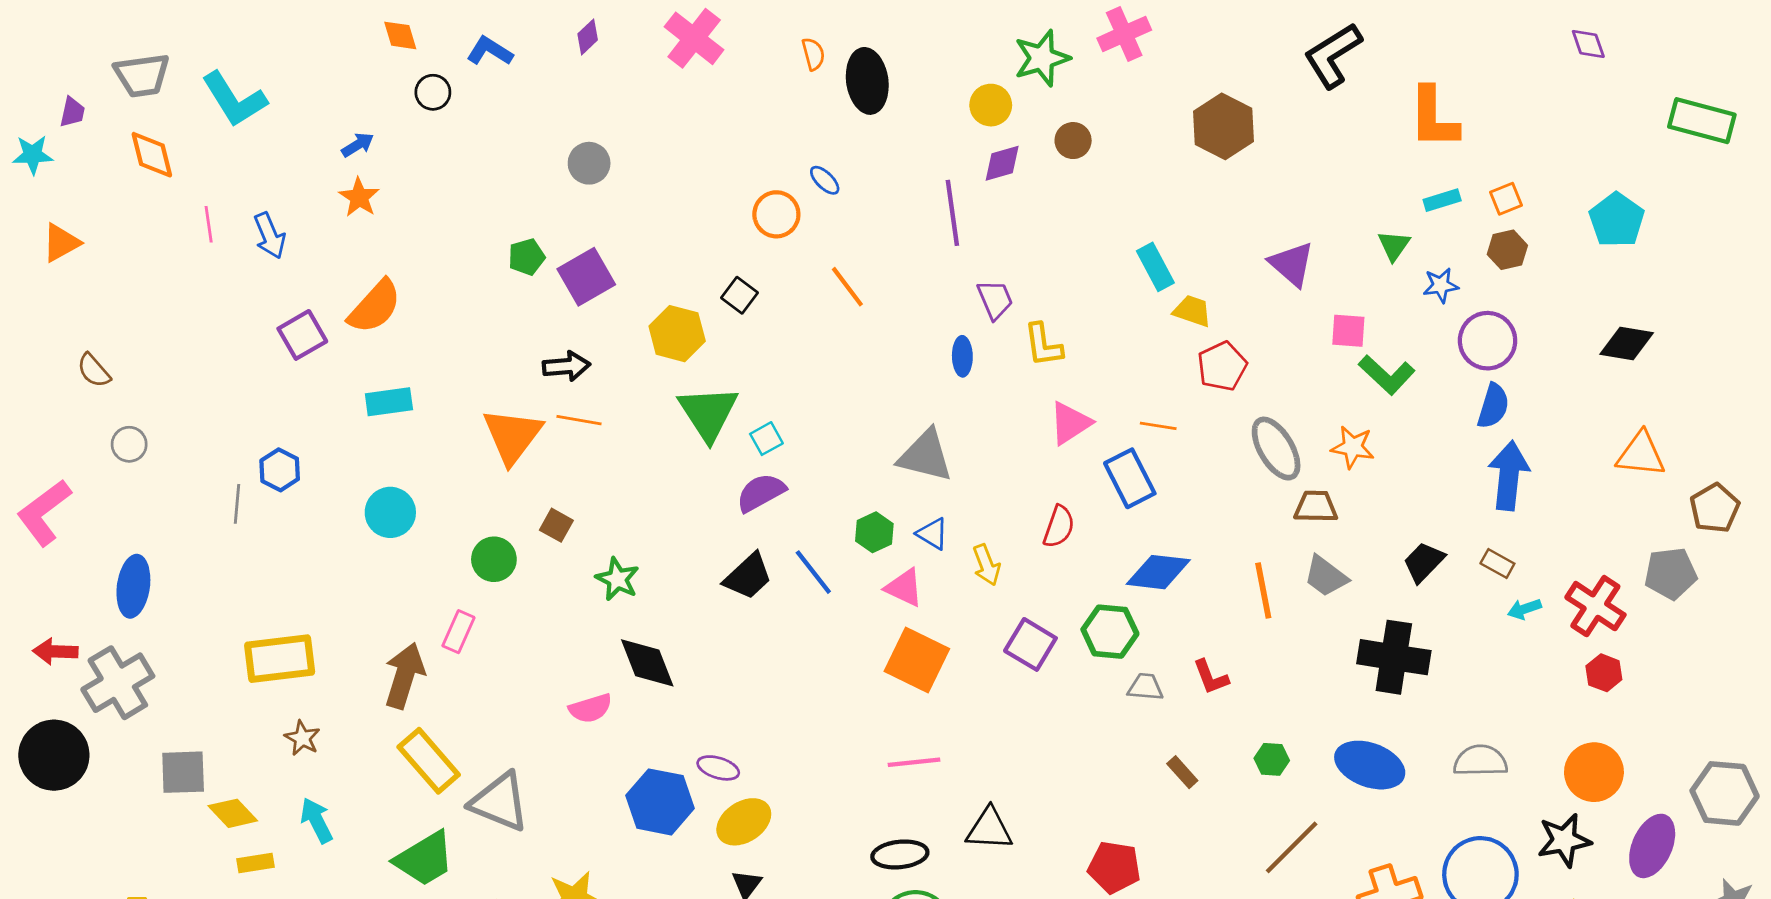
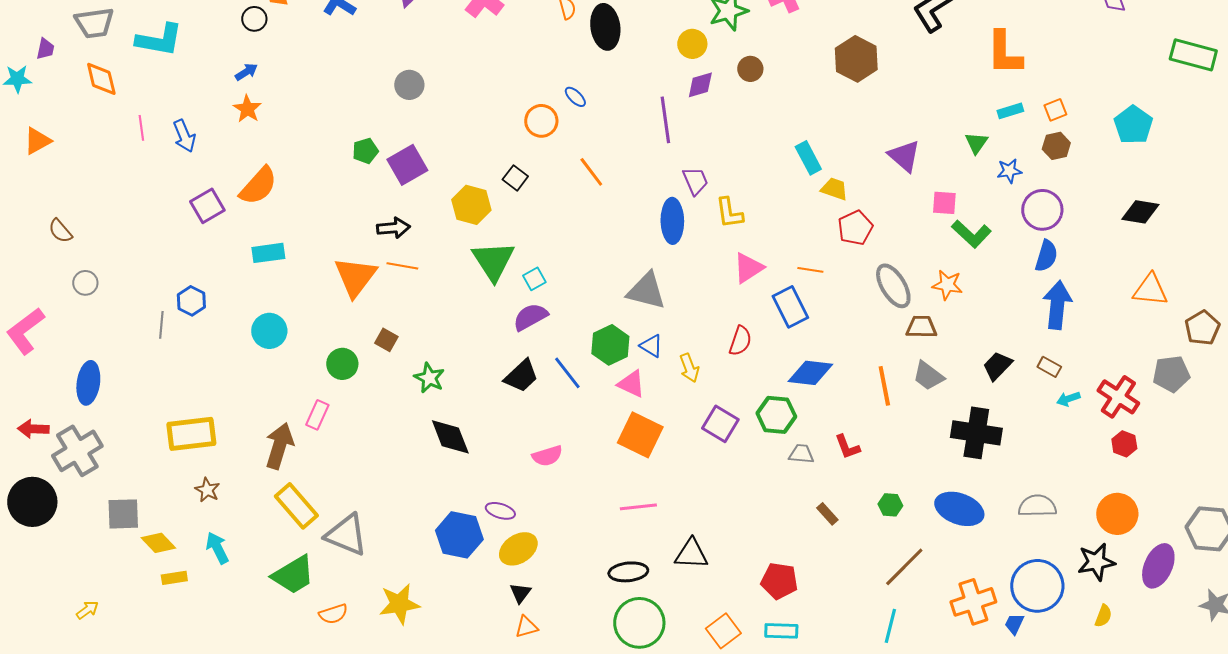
black circle: (433, 92) -> (254, 19), moved
cyan L-shape: (234, 99) -> (159, 40), turned -48
blue ellipse: (962, 356) -> (672, 221), size x1.6
green hexagon: (874, 532) -> (610, 345), size x1.4
pink semicircle: (590, 708) -> (547, 456), moved

